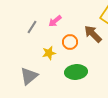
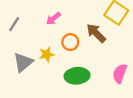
gray line: (32, 27) -> (14, 24), moved
gray triangle: (29, 76) -> (23, 62), moved

